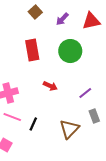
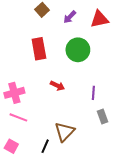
purple line: (85, 93) -> (93, 93), turned -48
black line: (33, 124) -> (45, 146), moved
brown triangle: (69, 129) -> (65, 132), moved

